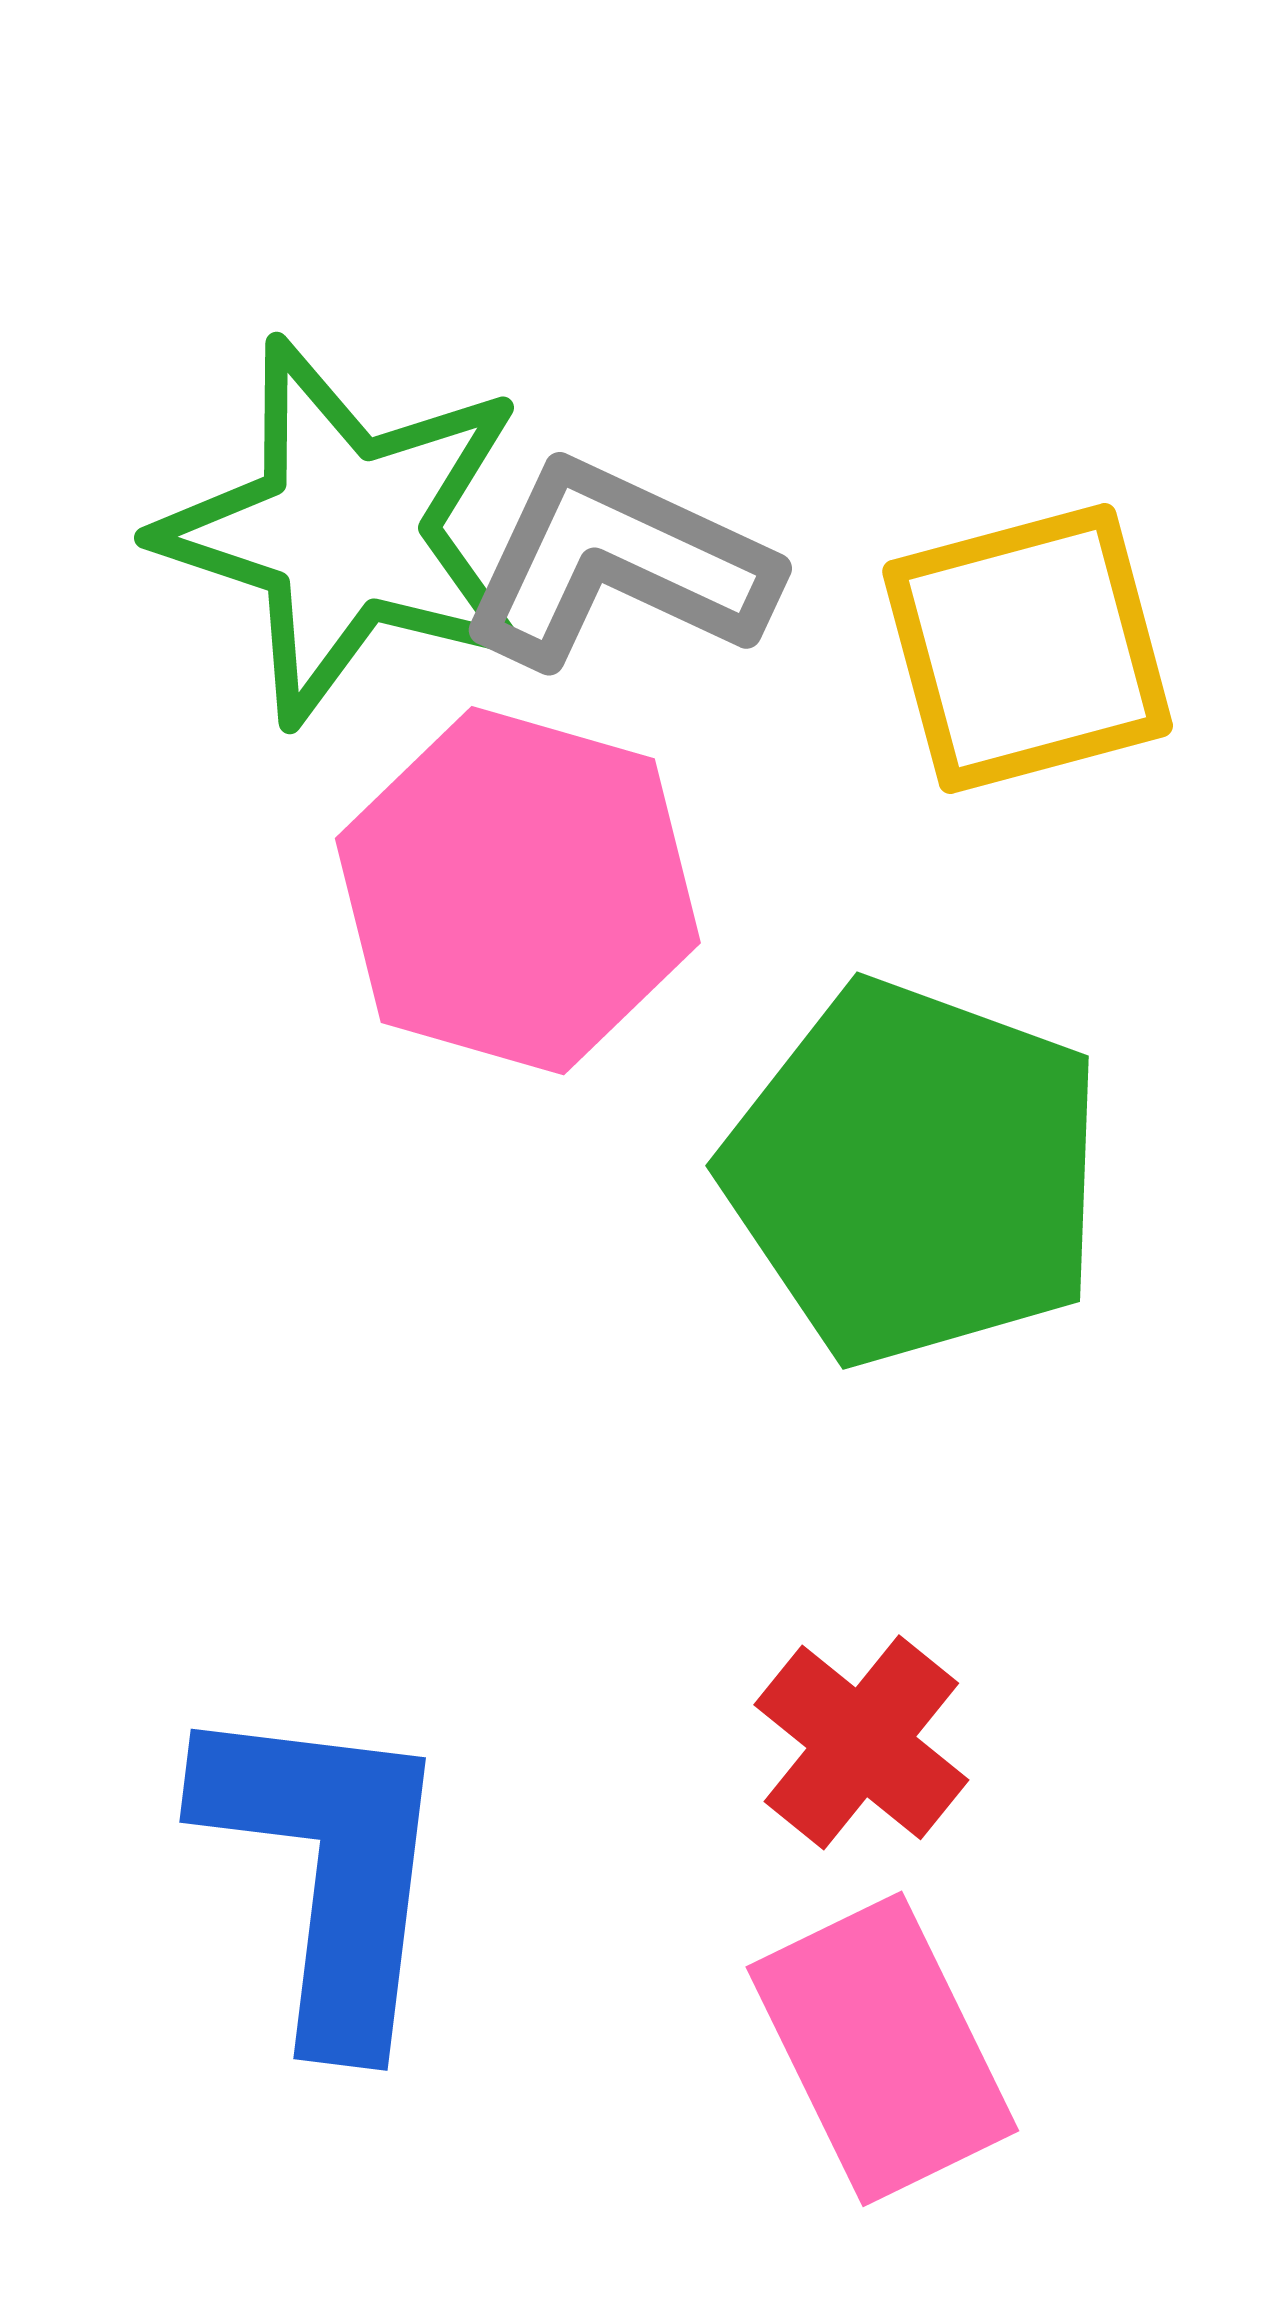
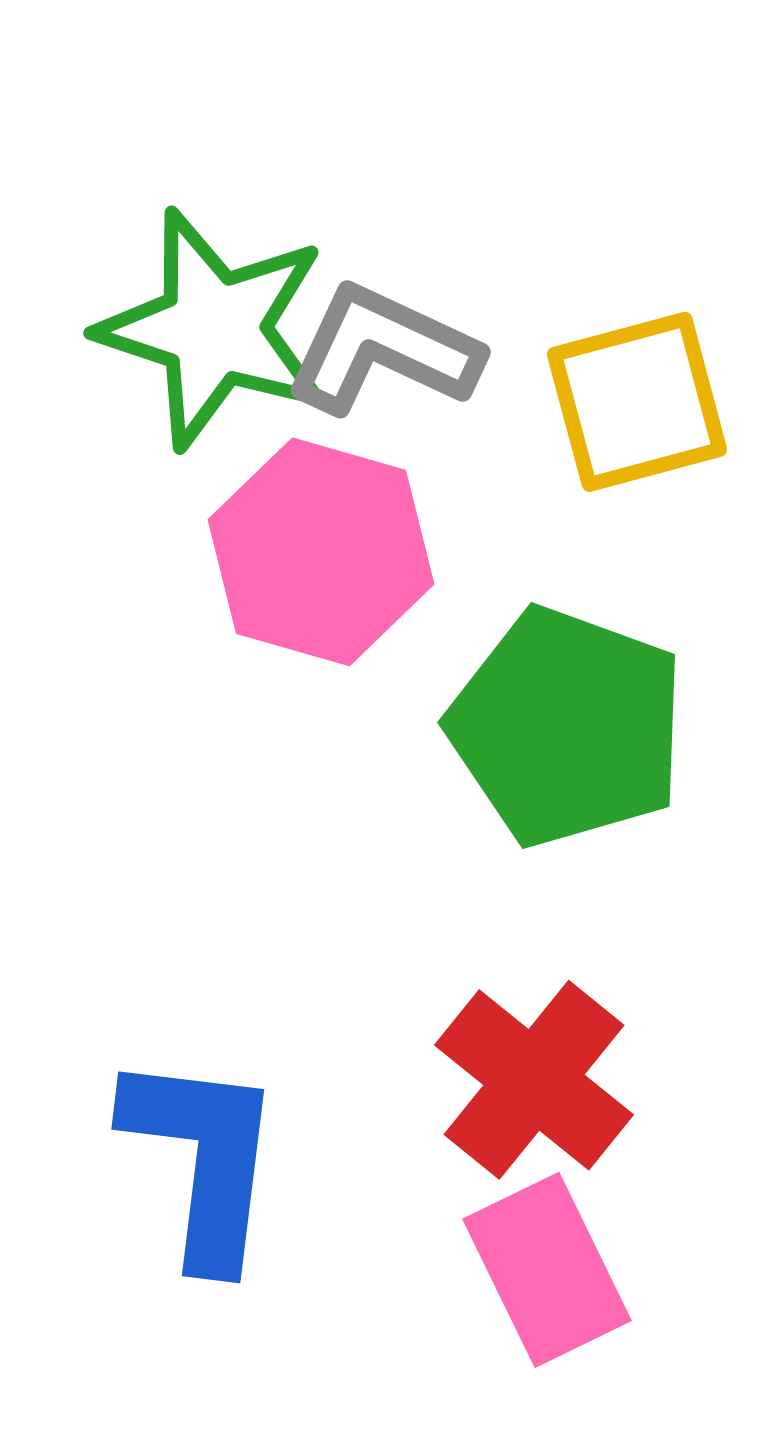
red cross: (861, 1742) -> (534, 1080), size x1.5

